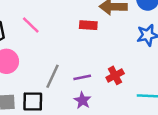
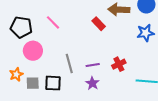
red rectangle: (88, 25) -> (99, 24), turned 40
gray line: (53, 76) -> (69, 63), turned -42

